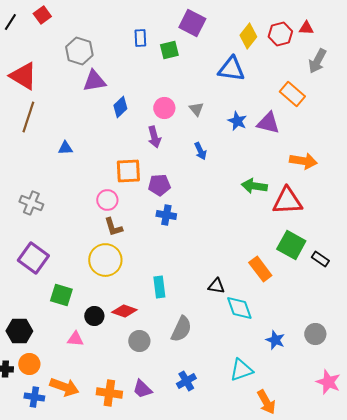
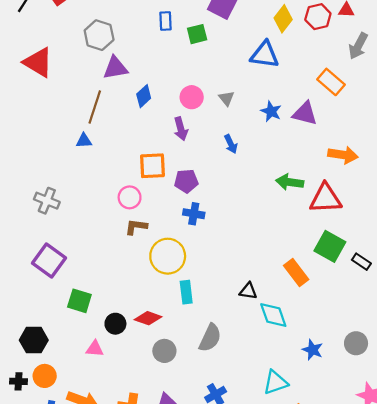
brown line: (28, 117) -> (95, 107), moved
brown L-shape: (113, 227) -> (136, 227), turned 115
yellow circle: (105, 260) -> (168, 256), moved

